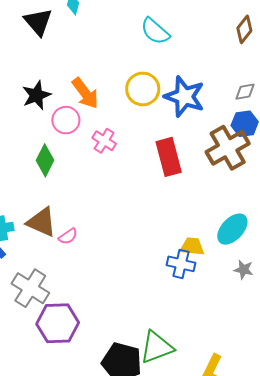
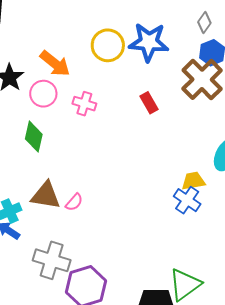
gray diamond: (245, 92) -> (204, 22), turned -30
red rectangle: (169, 157) -> (149, 103), size x0.6
blue cross: (181, 264) -> (187, 200), turned 36

